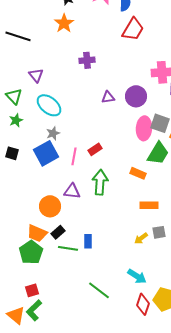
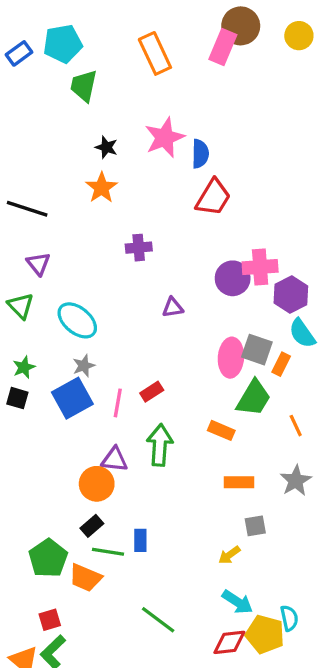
purple triangle: (36, 75) -> (38, 264), moved
purple circle: (136, 96) -> (233, 278), moved
green star: (16, 120) -> (24, 367), moved
orange circle: (50, 206) -> (97, 484), moved
orange trapezoid: (37, 233) -> (85, 578), moved
yellow arrow: (141, 238) -> (229, 555), moved
cyan arrow: (137, 276) -> (237, 602), moved
red diamond: (143, 304) -> (229, 642), turned 65

